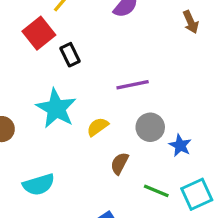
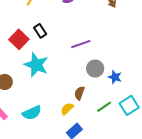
red square: (39, 33) -> (19, 39), moved
yellow semicircle: (98, 127) -> (67, 109), moved
green line: (156, 191) -> (104, 107), turned -49

